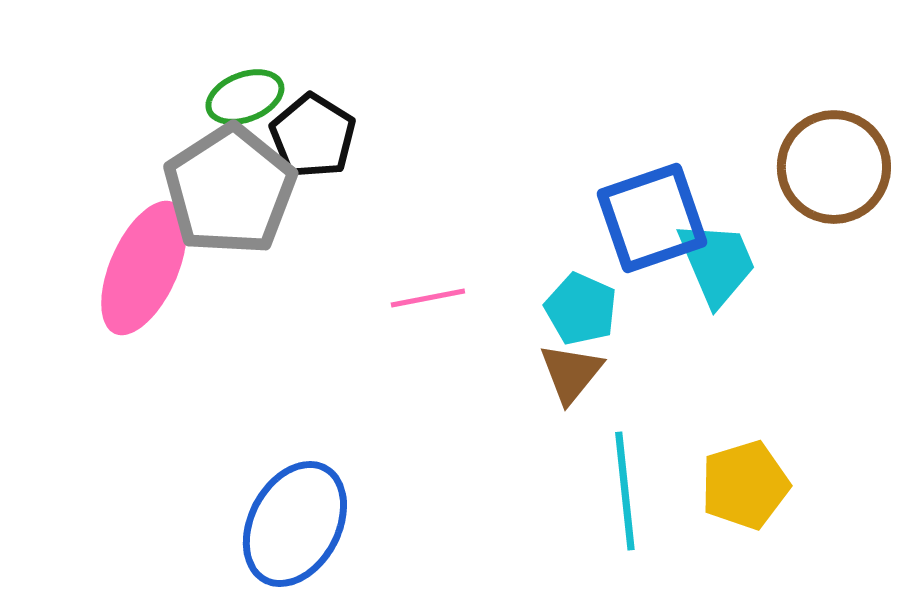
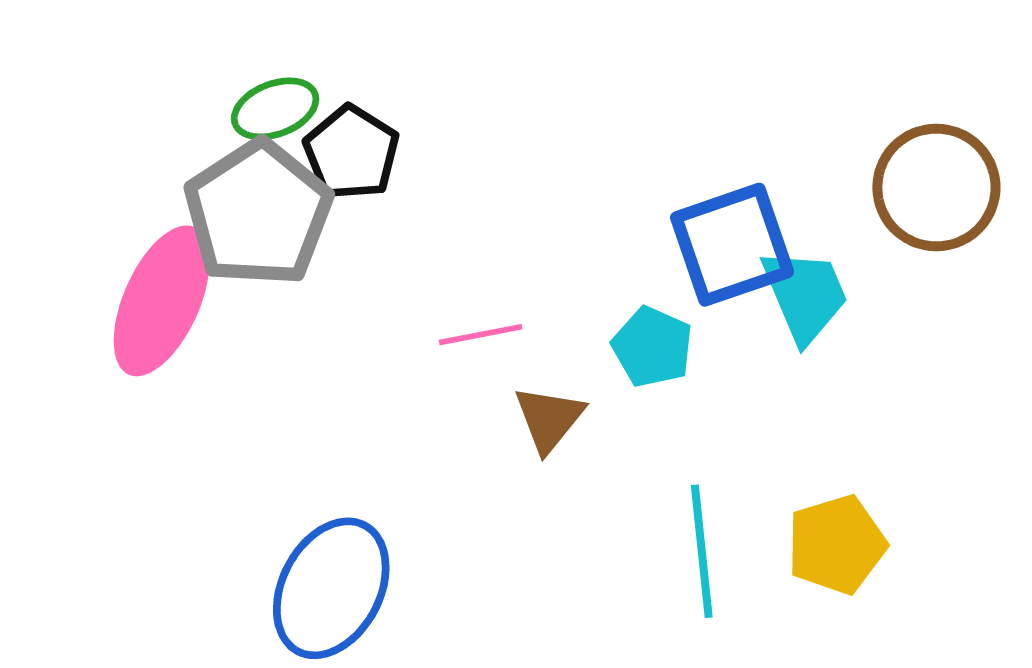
brown triangle: (571, 373) -> (549, 419), moved

